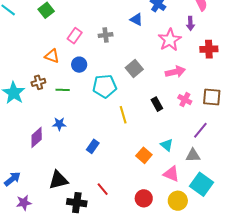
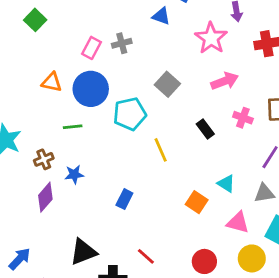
pink rectangle: (75, 36) -> (91, 48), moved
blue circle: (79, 65) -> (91, 89), size x1.6
brown cross: (38, 82) -> (44, 159), moved

